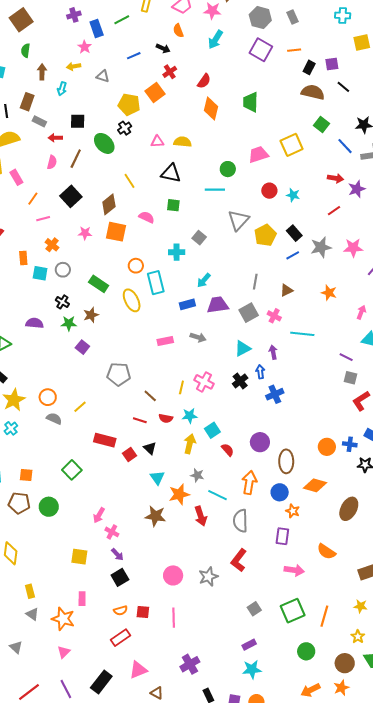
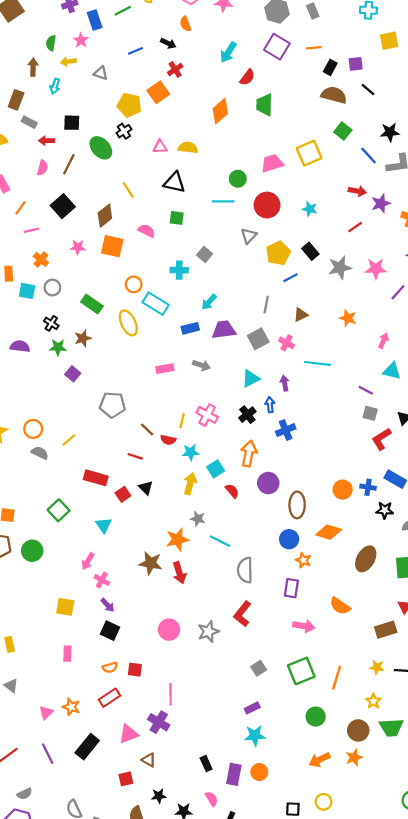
cyan arrow: (215, 40) -> (228, 52), moved
green semicircle: (26, 51) -> (51, 43), moved
red semicircle: (204, 81) -> (247, 77), moved
orange diamond: (211, 109) -> (220, 111), turned 35
red circle: (269, 191) -> (267, 205), moved, size x1.5
gray triangle: (238, 220) -> (249, 236), size x0.7
blue line: (293, 255) -> (291, 278), moved
cyan rectangle: (156, 283) -> (156, 304), turned -45
red semicircle: (166, 418) -> (168, 440), moved
cyan triangle: (157, 478) -> (104, 525), moved
orange arrow: (249, 483) -> (249, 454), moved
red arrow: (201, 516) -> (179, 573), moved
black square: (120, 577) -> (110, 631), turned -36
gray triangle: (32, 614) -> (11, 686), moved
pink line: (174, 618) -> (171, 694), moved
orange star: (63, 619) -> (71, 707), moved, size x0.7
purple cross: (190, 664) -> (159, 722), moved, turned -30

